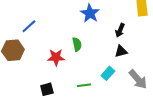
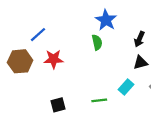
green semicircle: (77, 44) -> (97, 42), moved
red star: (56, 57) -> (54, 59), moved

